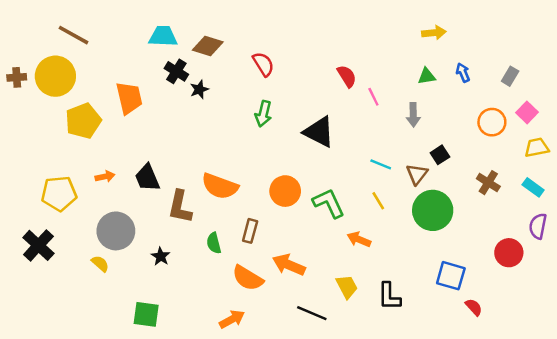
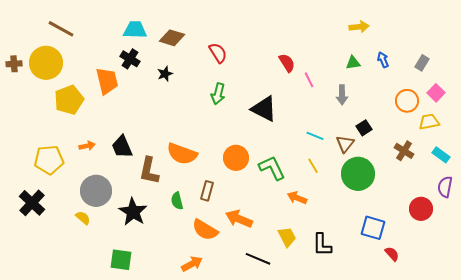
black cross: (176, 71) -> (130, 59), moved
yellow trapezoid: (537, 148) -> (429, 122), moved
black star: (161, 256) -> (133, 212), size x1.8

